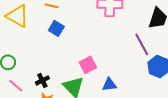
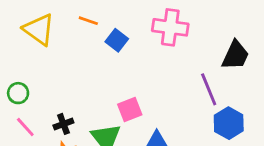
blue square: (56, 28) -> (117, 40), moved

